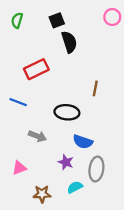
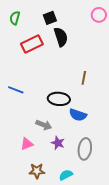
red rectangle: (36, 69) -> (32, 44), moved
gray arrow: (37, 136) -> (44, 125), moved
blue semicircle: (83, 142) -> (78, 115), moved
pink triangle: (19, 168) -> (27, 144), moved
cyan semicircle: (75, 187) -> (66, 175), moved

